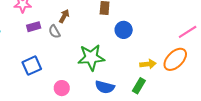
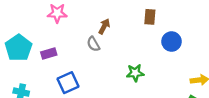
purple rectangle: (34, 27) -> (49, 54), moved
green star: (91, 57) -> (135, 73), size x0.6

